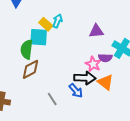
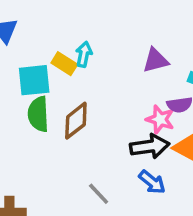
cyan square: (39, 37) -> (34, 80), moved
brown diamond: (31, 69) -> (76, 121), moved
blue arrow: (76, 91) -> (152, 182), moved

